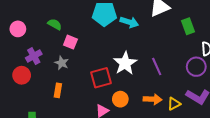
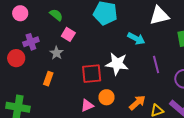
cyan arrow: (129, 22) -> (136, 39), moved
white star: (125, 63) -> (117, 64), turned 30
purple line: (157, 66) -> (156, 64), moved
orange arrow: (153, 99) -> (137, 103), turned -54

